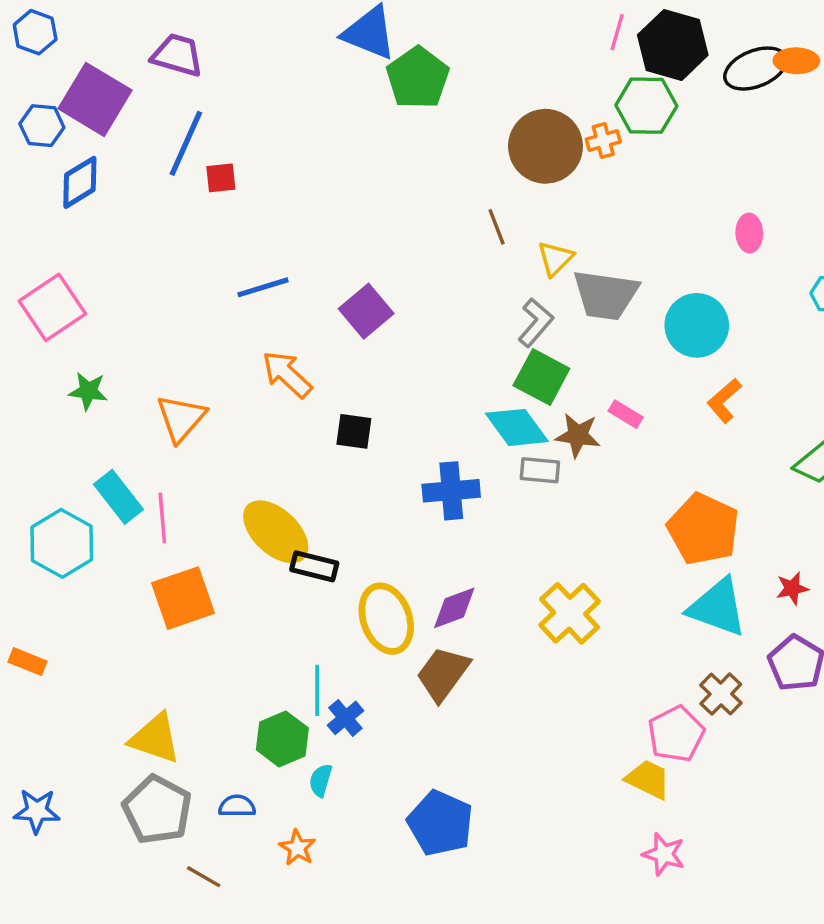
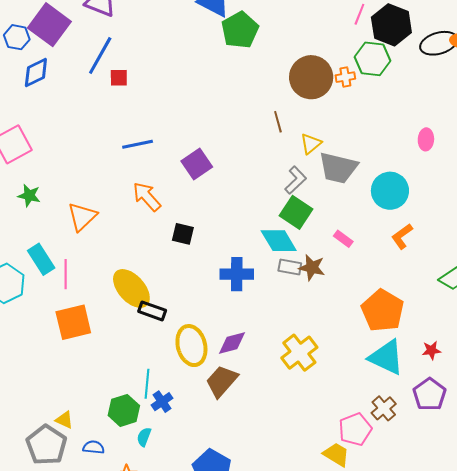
brown star: (578, 435) -> (312, 267), moved
yellow triangle: (155, 738) -> (64, 420), moved, size x0.6

